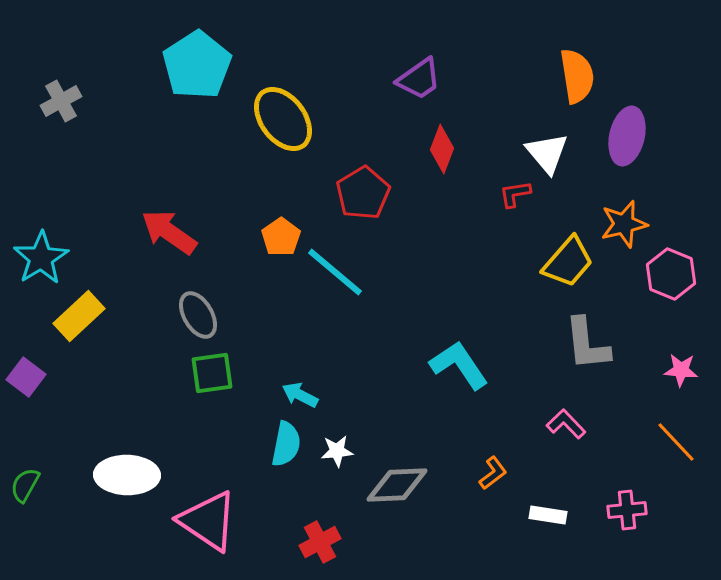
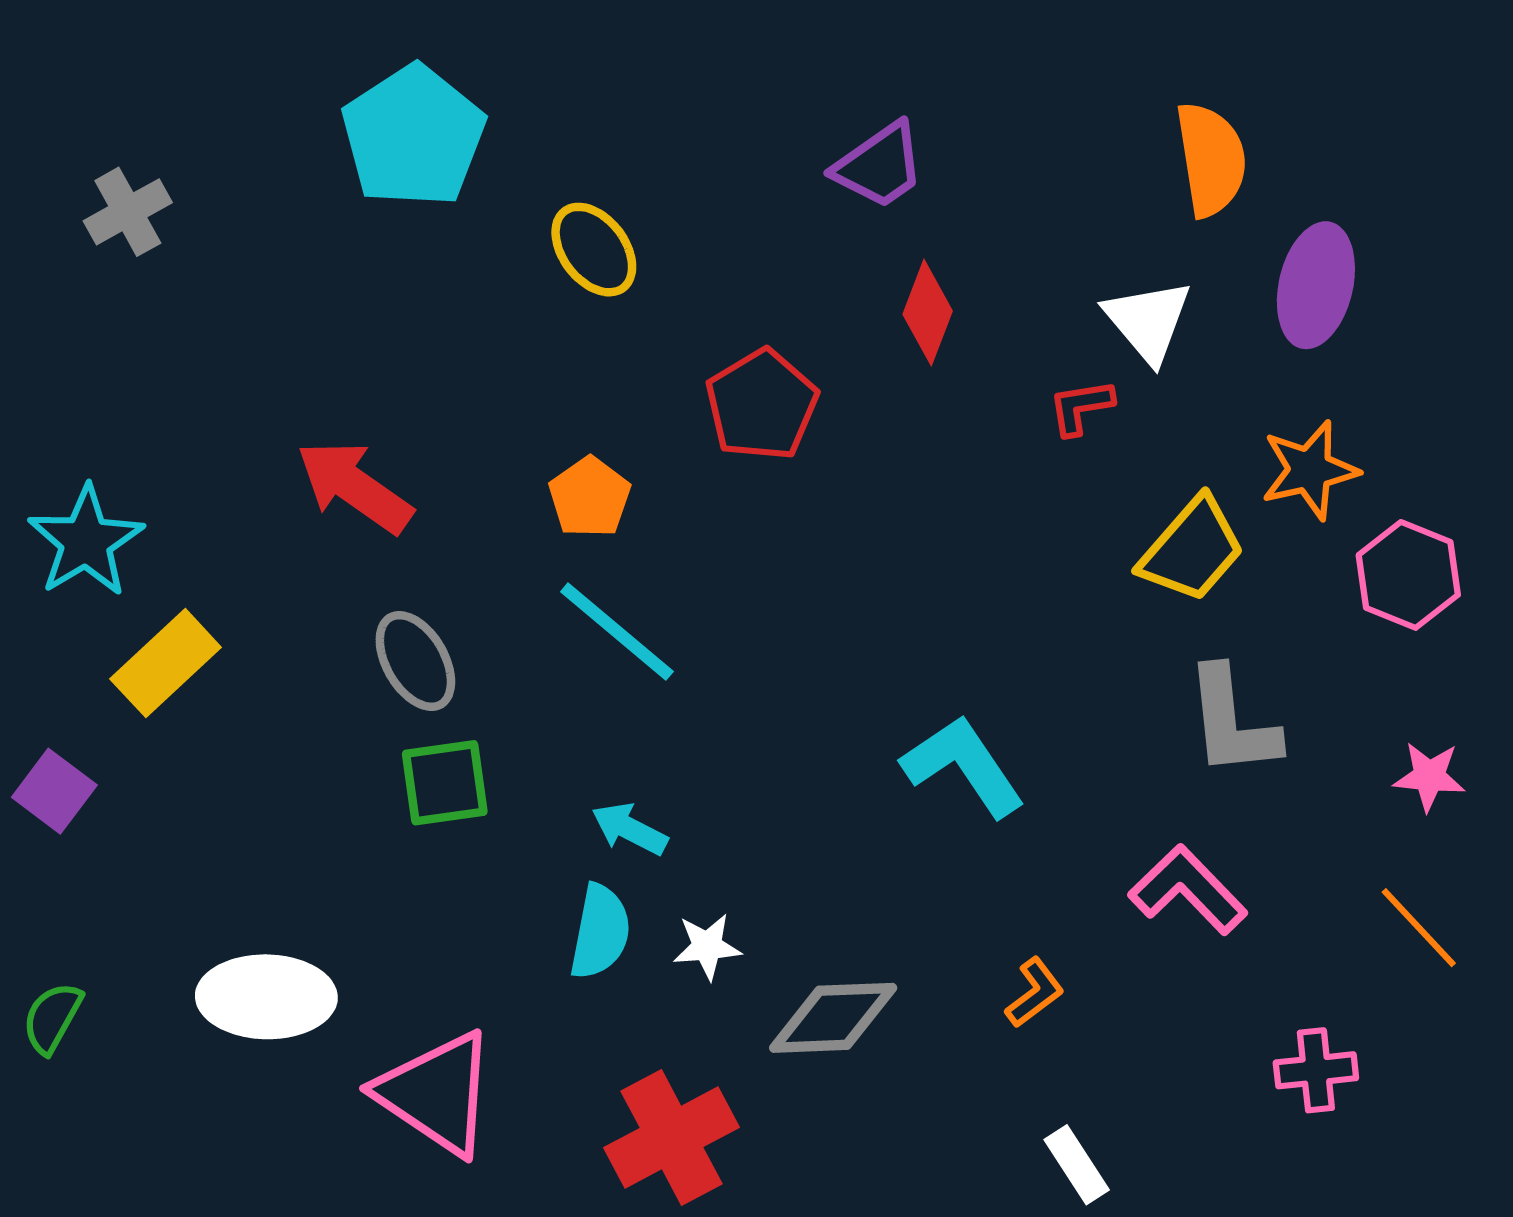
yellow ellipse: (283, 119) -> (594, 250), size x0.7
cyan line: (335, 272) -> (617, 632), moved
pink L-shape: (566, 424) -> (1188, 890), size x1.4
white rectangle: (548, 515) -> (1077, 1165), moved, turned 48
red cross: (320, 542) -> (671, 1137), size x1.5

